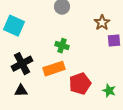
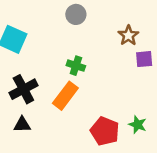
orange rectangle: (54, 69) -> (65, 96), turned -35
red pentagon: (80, 84) -> (105, 131), moved, turned -30

